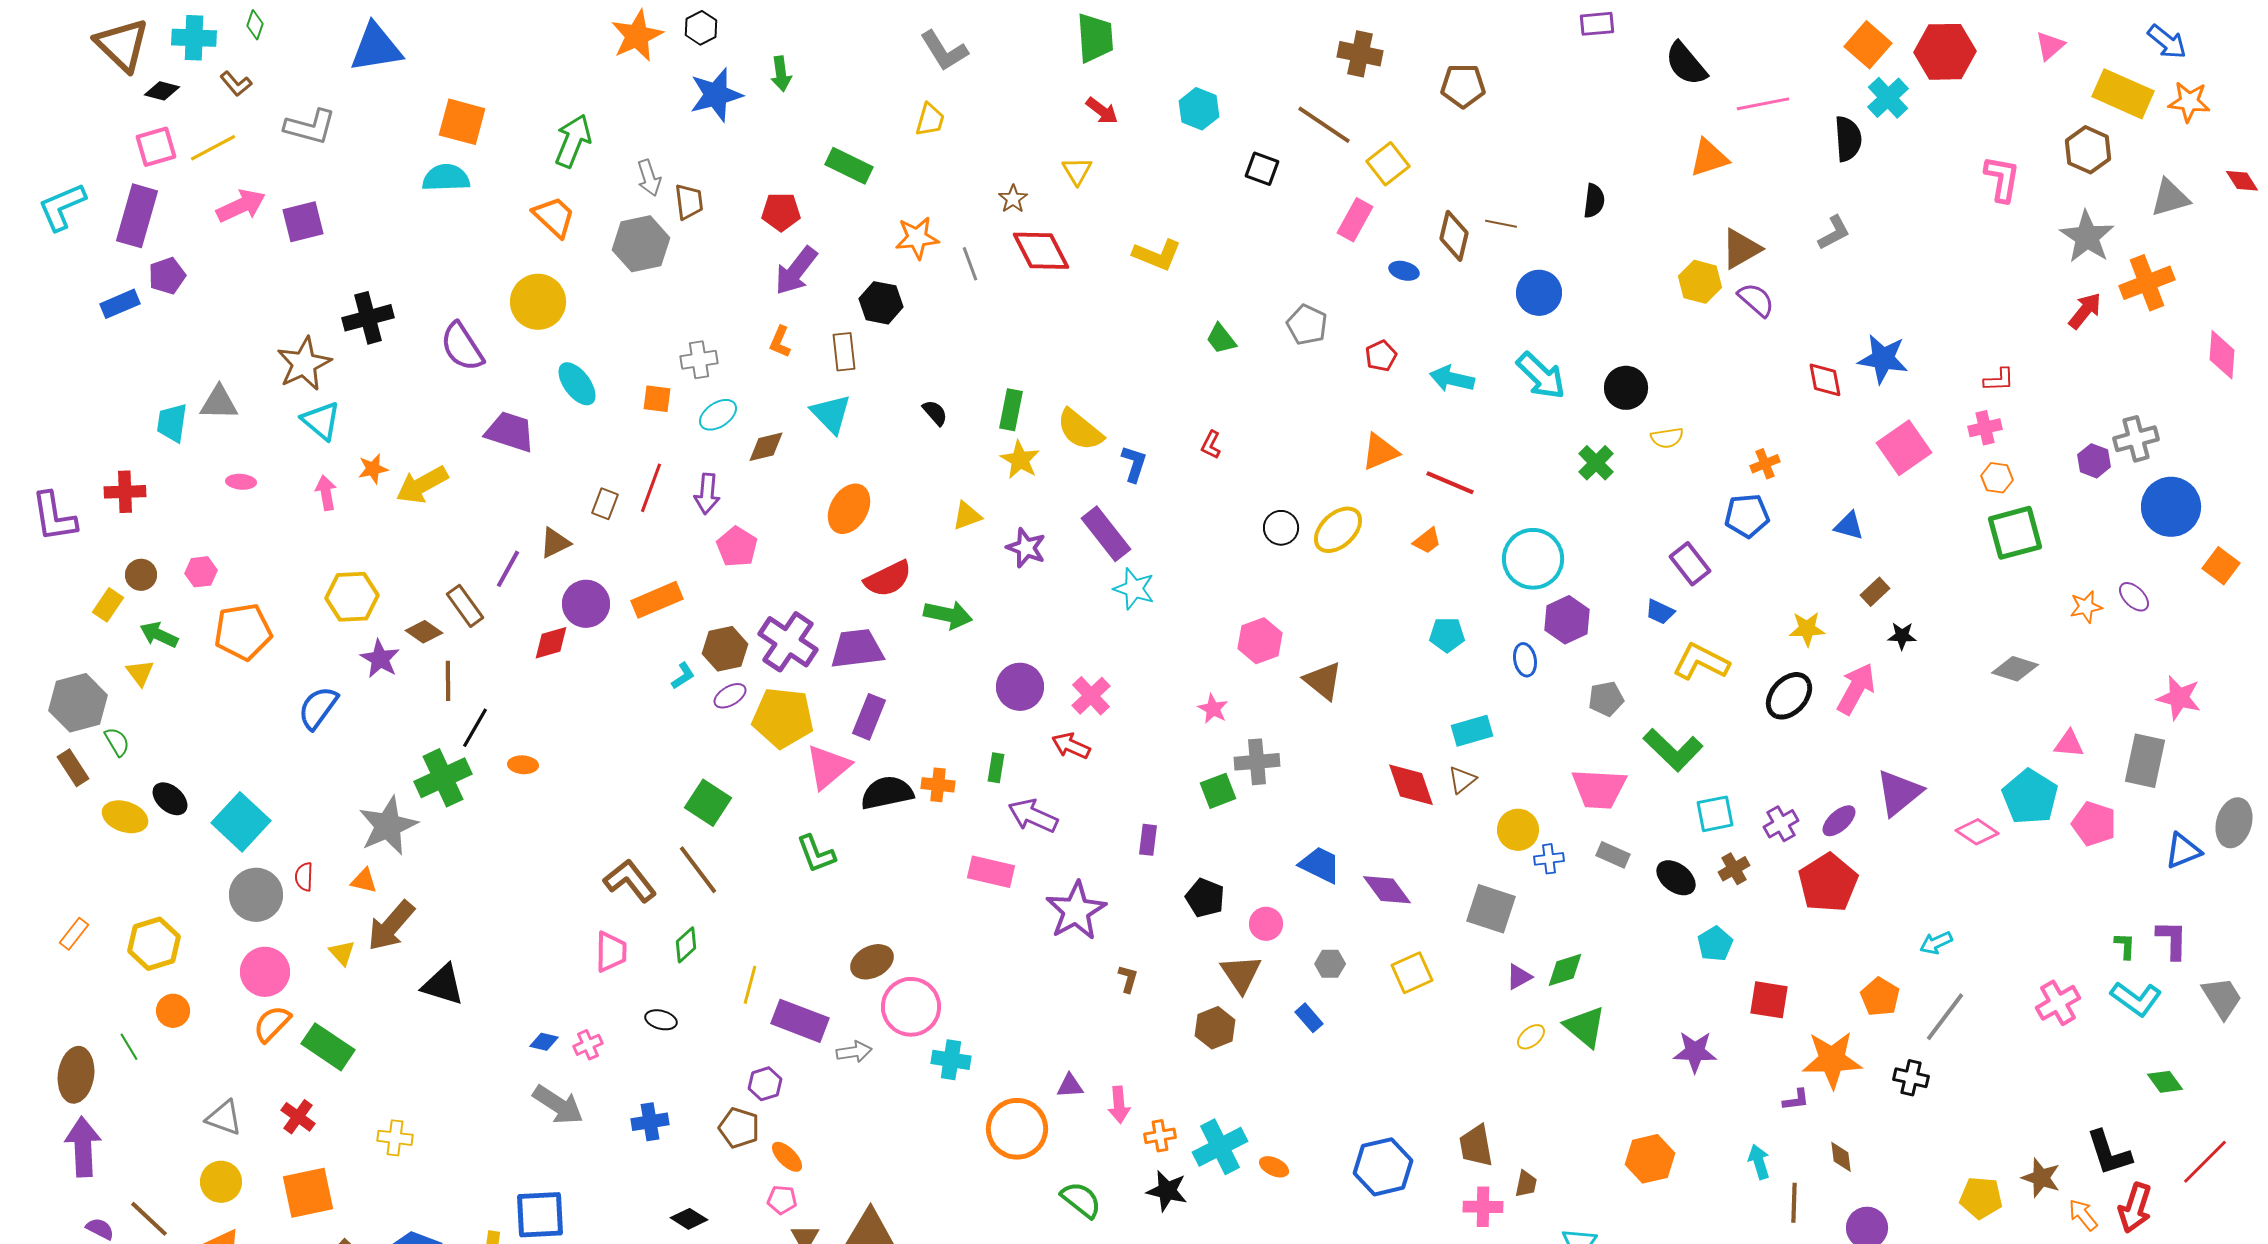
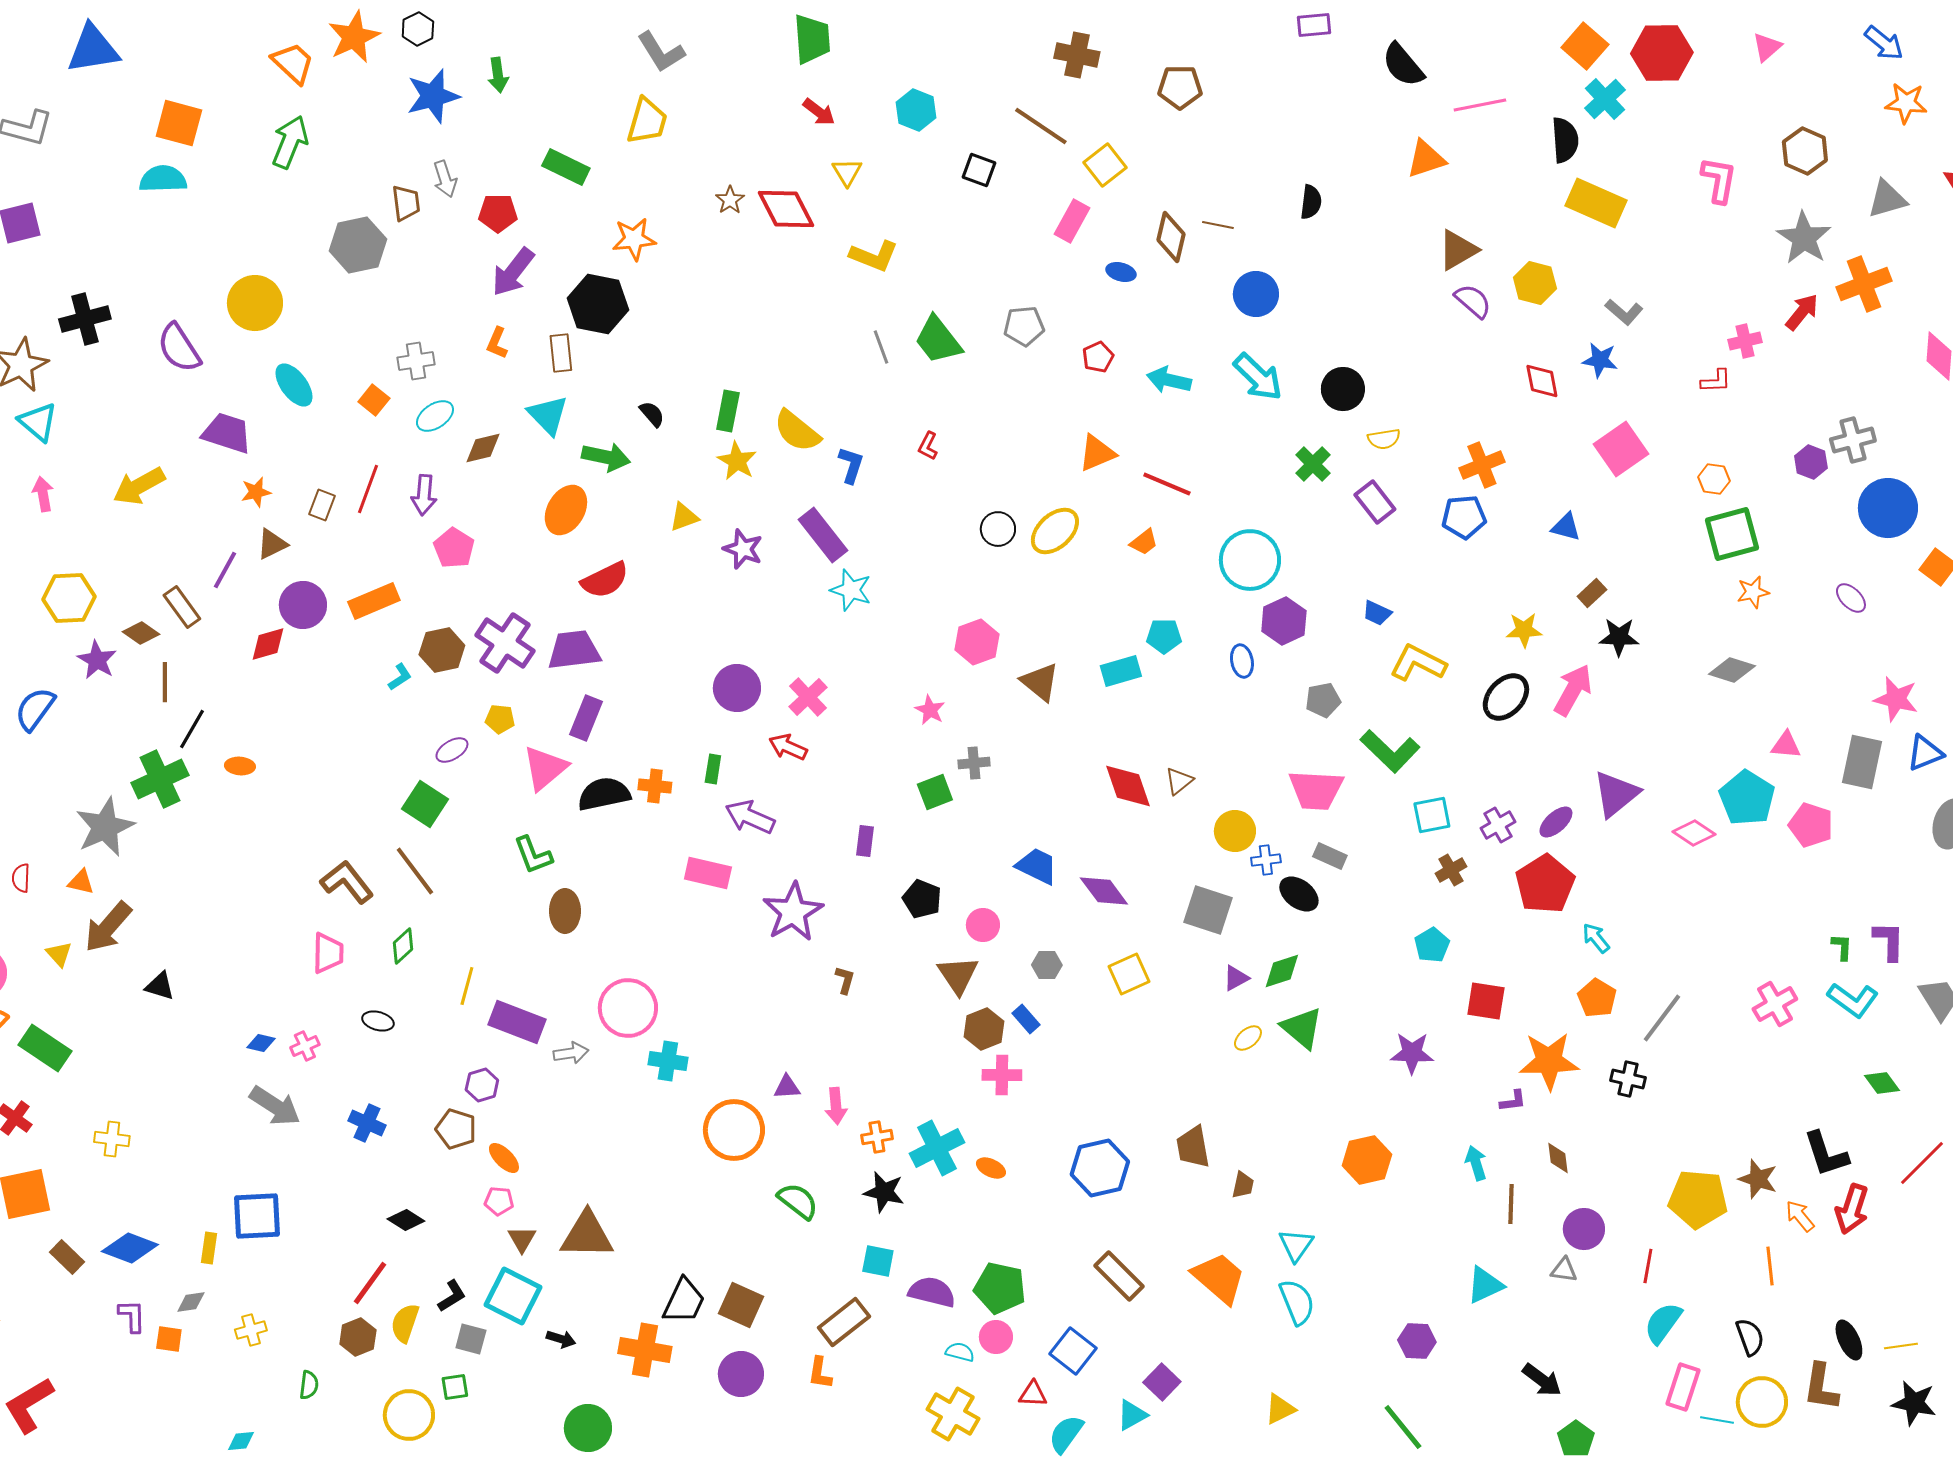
yellow rectangle: (2123, 94) -> (1596, 203), moved
yellow trapezoid: (930, 120) -> (647, 121), size x1.4
yellow triangle: (1077, 171) -> (847, 172), moved
gray arrow: (649, 178) -> (445, 179), moved
orange trapezoid: (554, 217) -> (293, 63), moved
gray L-shape: (1834, 233) -> (1624, 312), moved, turned 69
red diamond: (1041, 251) -> (786, 209), moved
gray line: (970, 264) -> (881, 347), moved
yellow hexagon: (1700, 282) -> (1535, 283), moved
black hexagon: (881, 303) -> (598, 304), size x1.4
gray pentagon: (1307, 325) -> (1024, 326), turned -30
green trapezoid: (1221, 339) -> (938, 340), size x1.6
blue star: (1883, 359) -> (1600, 360), size x0.7
orange square: (657, 399) -> (374, 400), turned 32
pink cross: (1985, 428) -> (1745, 341), moved
orange cross: (1765, 464) -> (1482, 465), size x1.5
orange star: (373, 469) -> (256, 492), moved
purple rectangle: (1690, 564) -> (1375, 502), moved
orange star: (2086, 607) -> (1753, 592), moved
green arrow: (948, 615) -> (606, 457), moved
black star: (1902, 636) -> (1619, 637), size x1.4
purple ellipse: (730, 696) -> (452, 750), moved
yellow pentagon: (783, 718) -> (500, 719), size x0.5
cyan rectangle: (1472, 731) -> (1121, 671), moved
gray cross: (1257, 762) -> (974, 763), size x0.7
blue triangle: (2183, 851) -> (1925, 753), moved
black ellipse: (1676, 878) -> (1299, 894), moved
cyan arrow: (1936, 943) -> (1596, 938), moved, turned 76
brown ellipse: (872, 962) -> (565, 911), moved, turned -63
black triangle: (443, 985) -> (160, 986), size x0.7
brown hexagon: (1215, 1028) -> (984, 1029), moved
blue cross: (650, 1122) -> (367, 1123), turned 33
yellow pentagon: (1981, 1198) -> (1698, 1199), size x1.4
pink cross: (1483, 1207) -> (1002, 1075), moved

